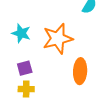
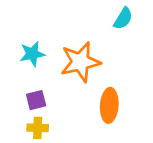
cyan star: (21, 33) -> (32, 54), turned -30

